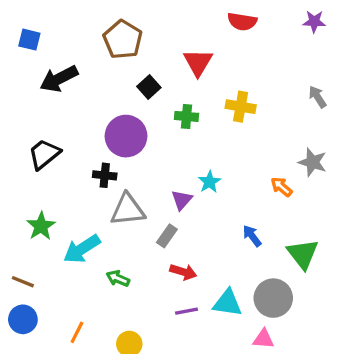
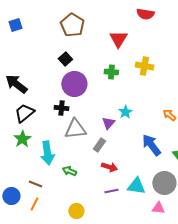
blue square: (29, 40) -> (15, 25), turned -32
black arrow: (59, 79) -> (16, 84), moved, turned 65
black square: (149, 87) -> (65, 59), moved
black trapezoid: (44, 154) -> (24, 113), moved
blue arrow: (252, 236) -> (151, 145), size x1.6
cyan arrow: (82, 249) -> (47, 153), turned -65
brown line: (23, 282) -> (35, 184), moved
orange line: (77, 332) -> (34, 204), moved

